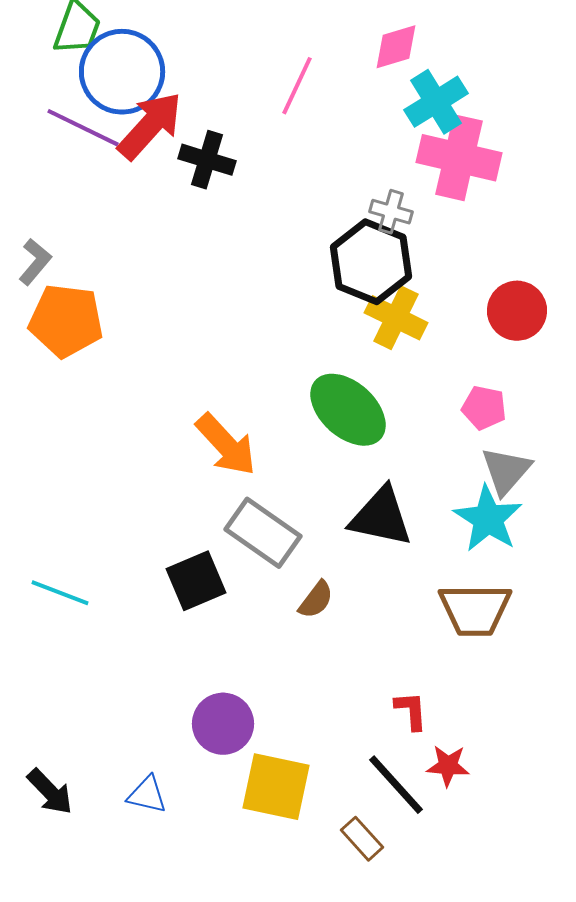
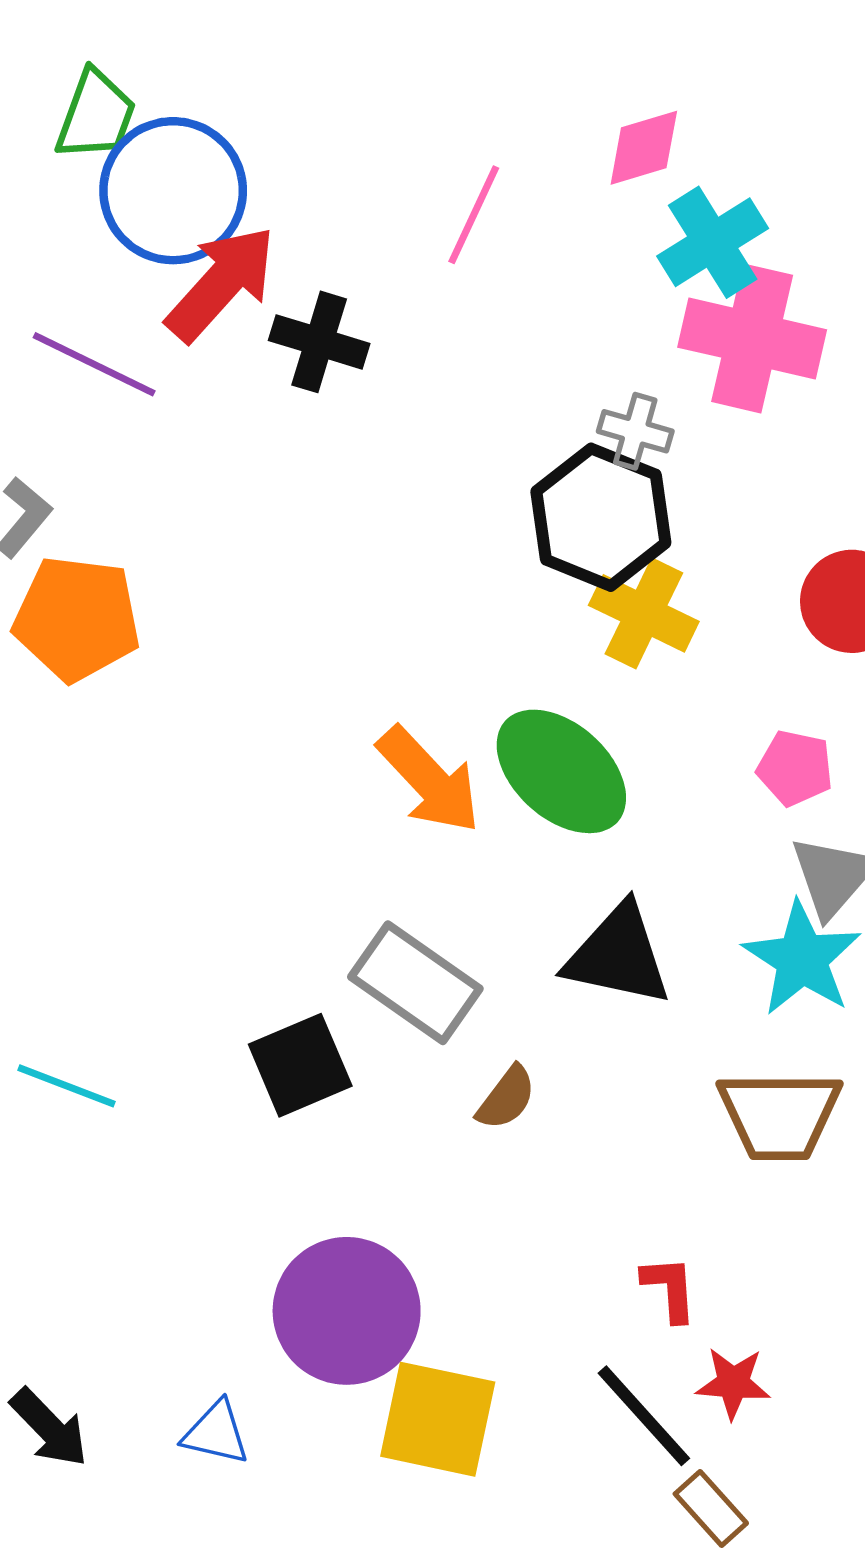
purple line: (83, 128) -> (94, 364), moved
orange arrow: (226, 445) -> (429, 780), moved
purple circle: (223, 724) -> (347, 1311), size x1.4
brown rectangle: (362, 839) -> (711, 1509), moved

